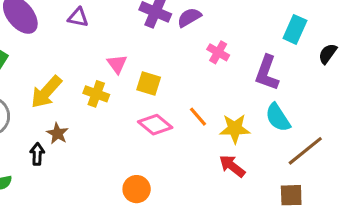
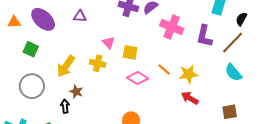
pink cross: (218, 52) -> (172, 27), size x1.6
cyan semicircle: (278, 118) -> (233, 73), moved
brown line: (305, 151) -> (233, 42), moved

